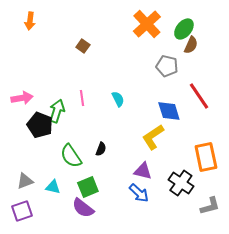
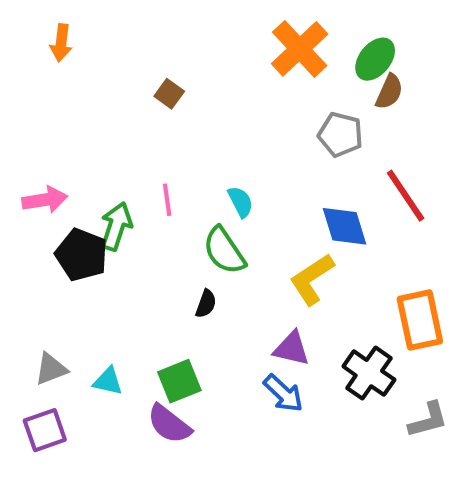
green semicircle: (71, 156) -> (224, 251), moved

